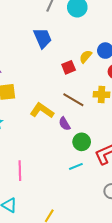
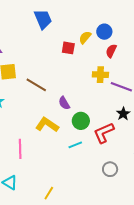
red square: (69, 67) -> (68, 48), turned 32
brown line: (73, 100) -> (36, 85), moved
yellow L-shape: (42, 111) -> (47, 125), moved

